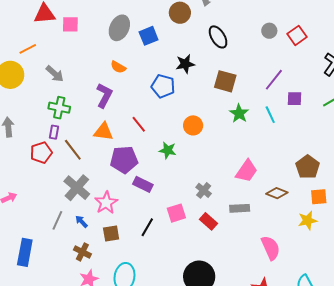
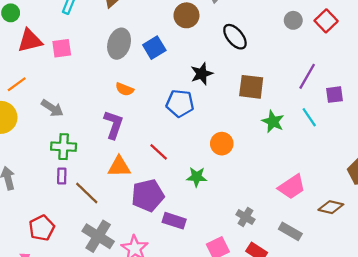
red pentagon: (41, 153) -> (42, 228), moved
pink trapezoid: (247, 171) -> (292, 187), turned 30
gray rectangle: (240, 208) -> (290, 231), turned 42

